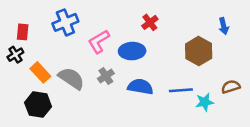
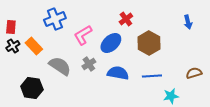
red rectangle: (23, 32) -> (11, 27), moved
blue ellipse: (132, 51) -> (111, 43), turned -40
brown hexagon: (199, 51) -> (149, 43), moved
orange rectangle: (40, 72) -> (34, 46), moved
cyan star: (205, 102) -> (171, 96), moved

